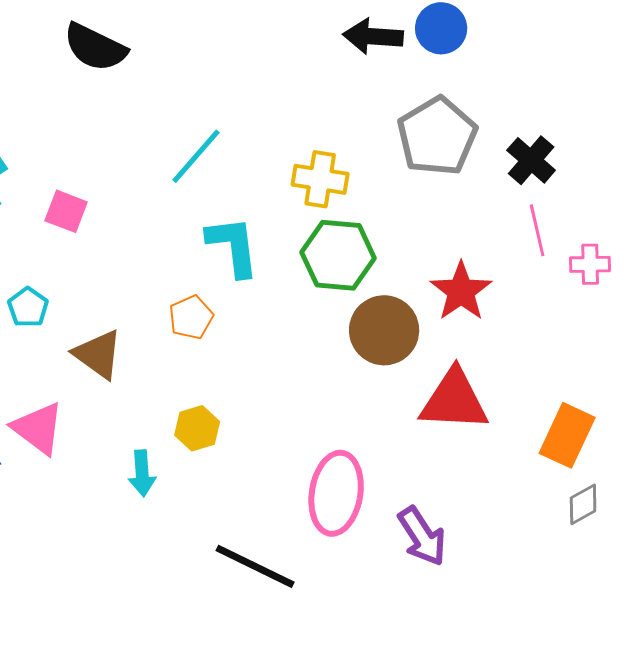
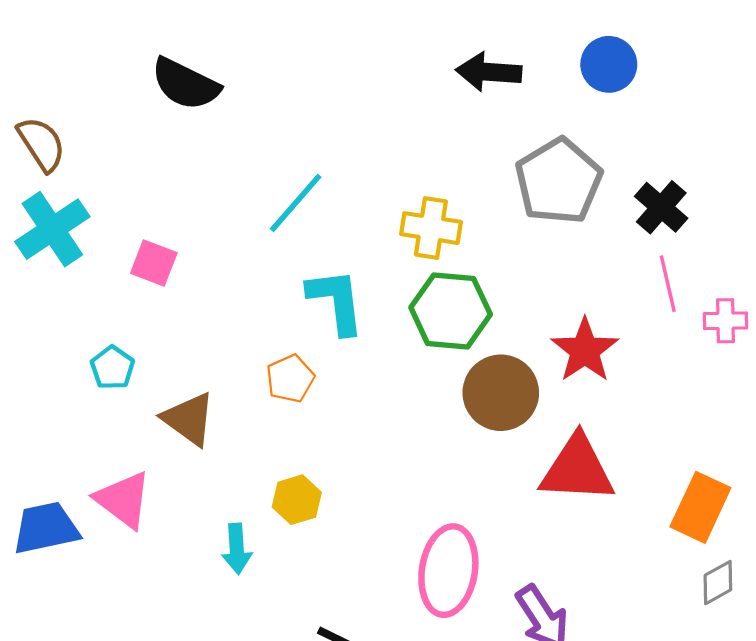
blue circle: (441, 28) -> (609, 64), moved

